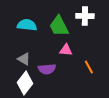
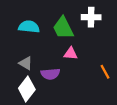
orange line: (89, 67) -> (105, 72), moved

